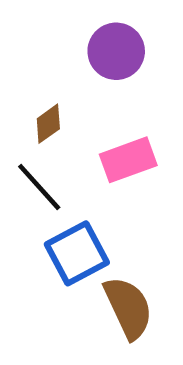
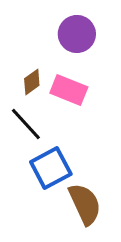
pink rectangle: (128, 160) -> (69, 90), moved, turned 42

